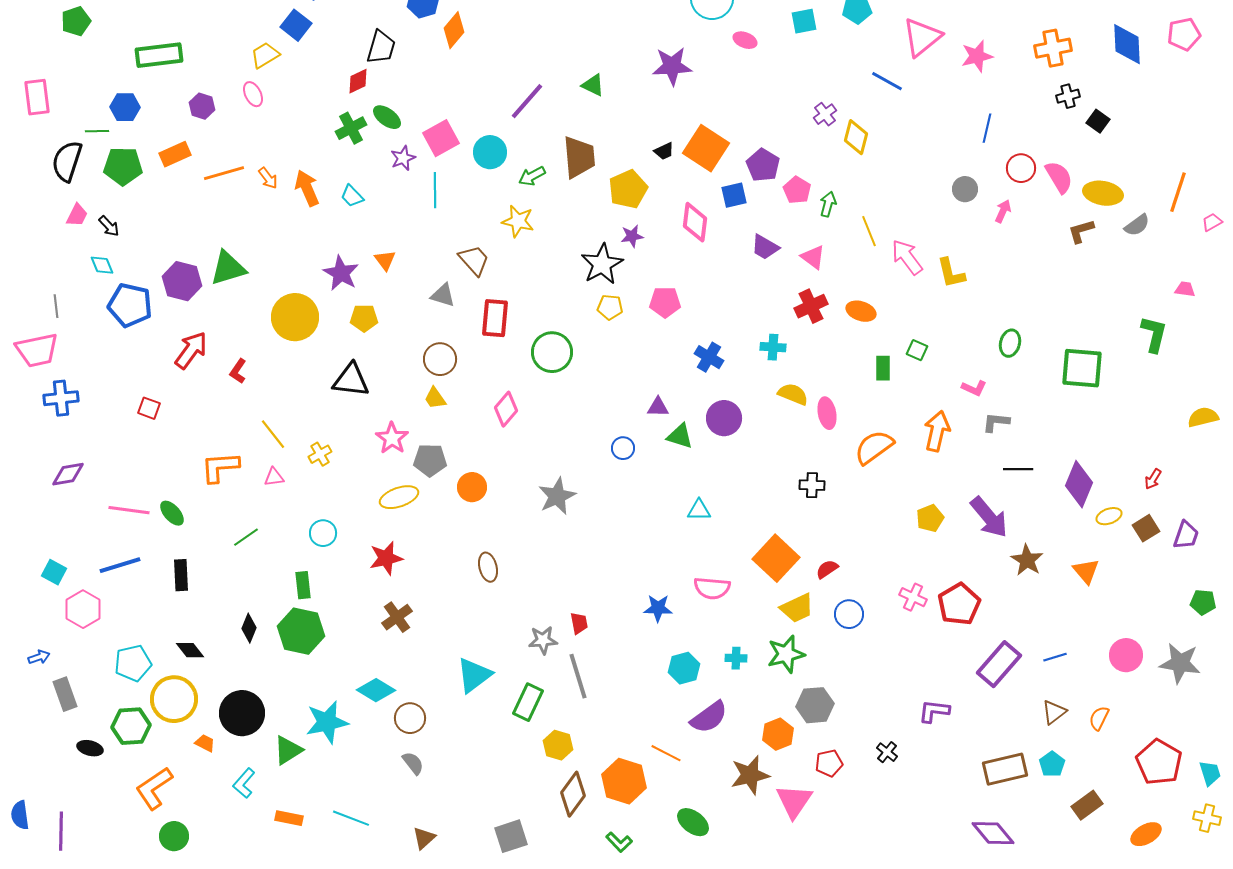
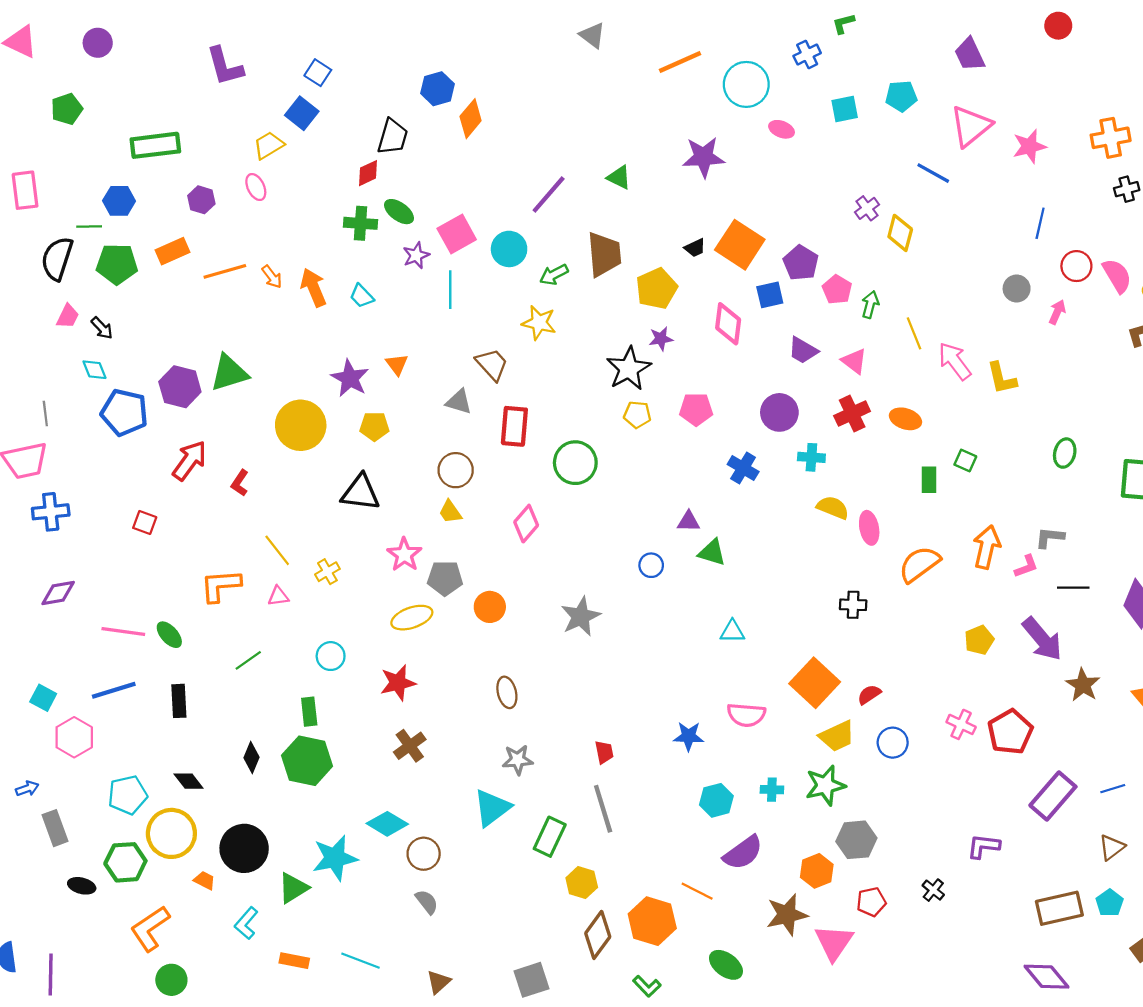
green cross: (351, 128) -> (361, 223), turned 32
pink L-shape: (974, 388) -> (1026, 566), moved, turned -45
purple circle: (724, 418) -> (779, 412), moved
gray star: (543, 640) -> (518, 760), moved

